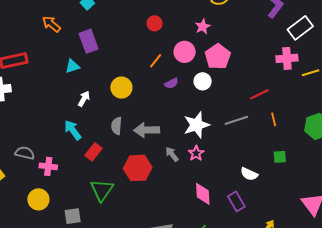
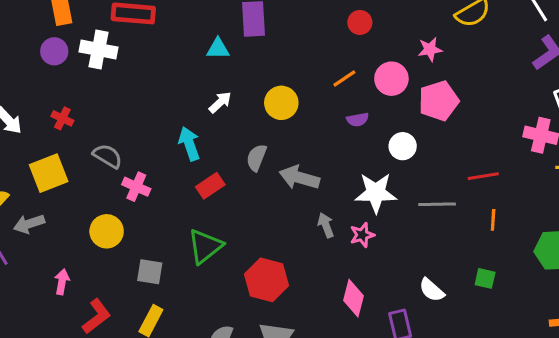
white circle: (203, 81) -> (403, 146), moved
red hexagon: (138, 168) -> (266, 280), moved

